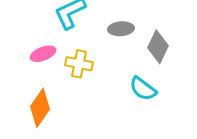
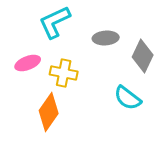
orange diamond: (40, 108) -> (49, 112), moved

